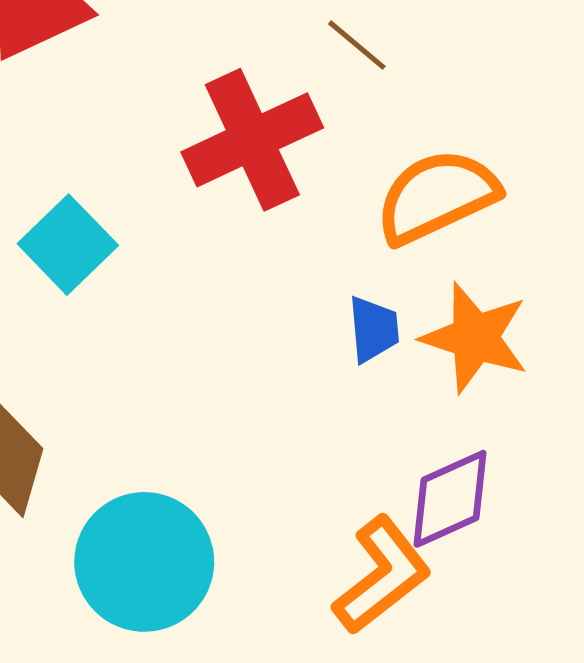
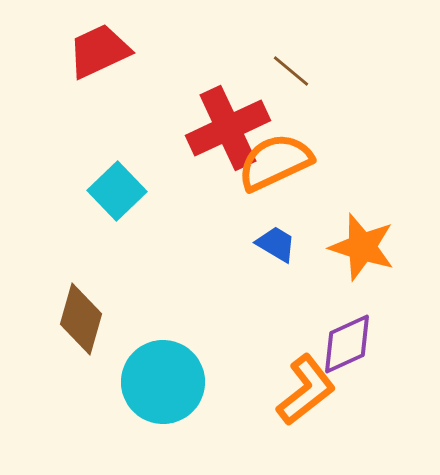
orange semicircle: (437, 196) -> (275, 162), moved
blue trapezoid: (374, 329) -> (276, 244), moved, turned -54

